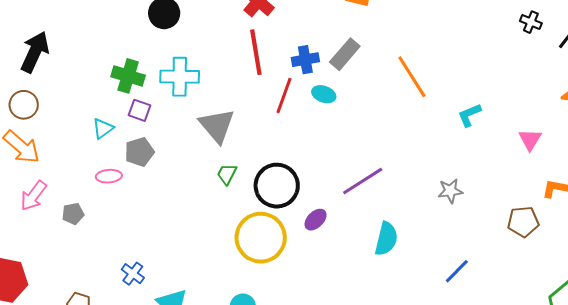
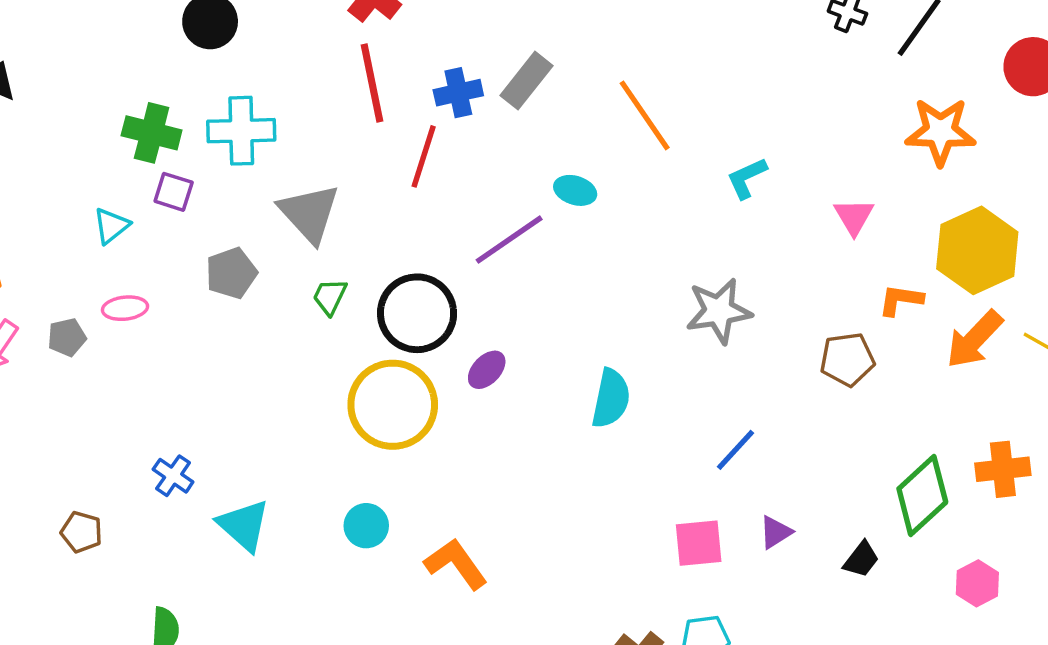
cyan ellipse: (324, 94) -> (575, 190), moved
gray pentagon: (139, 152) -> (231, 273), moved
purple line: (363, 181) -> (509, 240), moved
gray star: (450, 191) -> (719, 311), size x1.5
gray pentagon: (73, 214) -> (67, 337), moved

